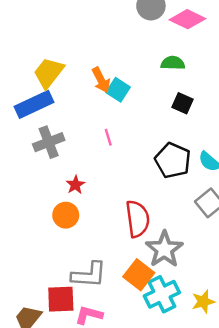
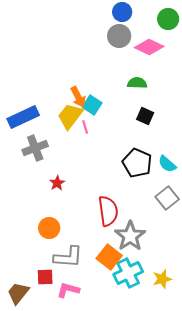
yellow trapezoid: (49, 73) -> (70, 116), moved
pink line: (108, 137) -> (85, 127), moved
orange circle: (66, 215) -> (49, 228), moved
red square: (61, 299) -> (45, 277), size x0.7

